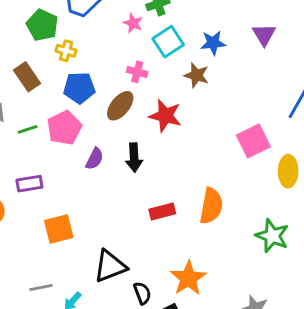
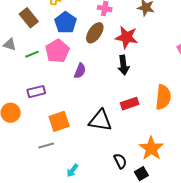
blue pentagon: (79, 88) -> (65, 23), turned -30
black arrow: (134, 158) -> (123, 65), moved
black triangle: (110, 266) -> (100, 120), moved, turned 35
gray line: (41, 288) -> (46, 145), moved

